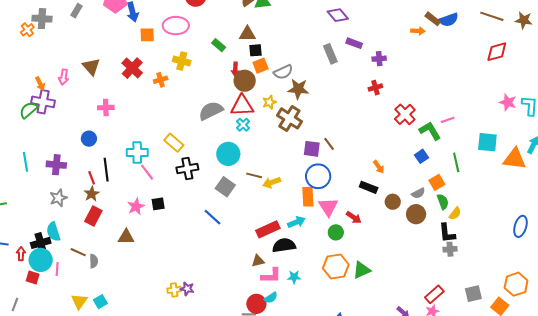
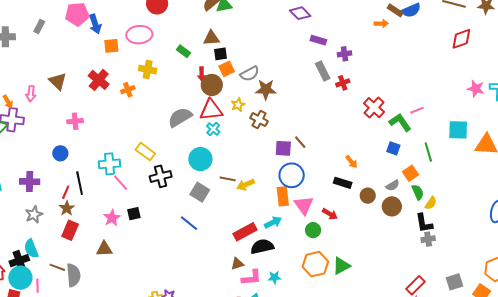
gray rectangle: (330, 54) -> (323, 71), moved
brown cross: (289, 118) -> (259, 120), size x0.7
blue square: (421, 156) -> (393, 148), turned -32
red line: (92, 178) -> (66, 192), turned 48
gray semicircle: (94, 261) -> (73, 275), size x1.6

